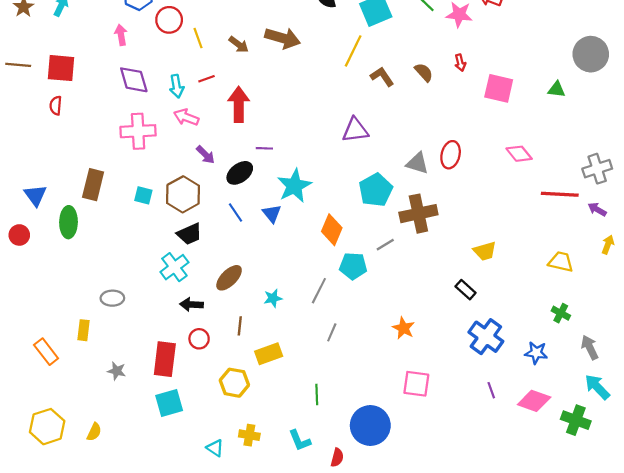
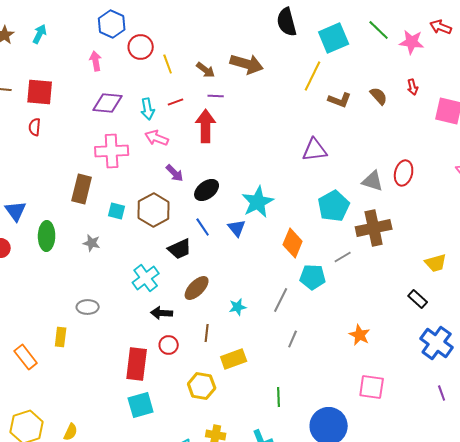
brown L-shape: (382, 77) -> (340, 100), turned 145
purple diamond: (134, 80) -> (108, 103), turned -68
purple line: (264, 148) -> (216, 96), moved
brown rectangle: (93, 185) -> (82, 189), moved
black trapezoid: (189, 234) -> (180, 249), moved
gray star: (117, 371) -> (92, 243), moved

